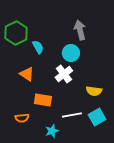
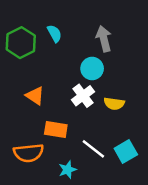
cyan semicircle: (38, 47) -> (54, 33), moved
yellow semicircle: (94, 91) -> (114, 104), moved
white line: (72, 115) -> (93, 149), turned 48
orange semicircle: (22, 118) -> (29, 153), size x1.6

